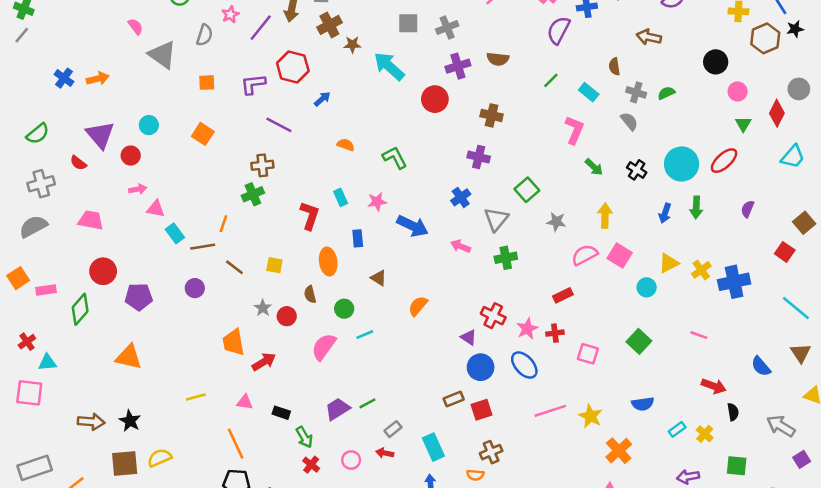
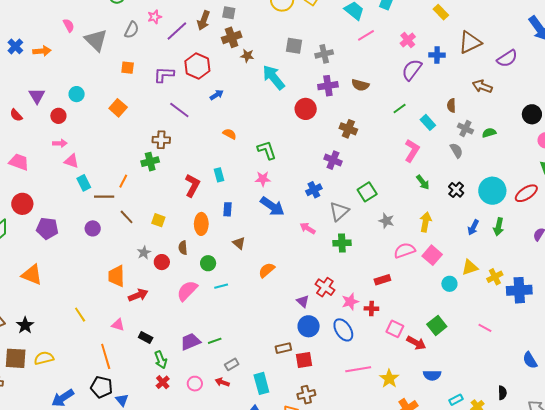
pink semicircle: (136, 27) -> (69, 25), moved
purple triangle: (100, 135) -> (37, 96), size x0.7
pink star: (377, 202) -> (263, 179), moved
red arrow: (714, 386) -> (416, 343), moved
yellow line: (196, 397) -> (80, 315), turned 63

